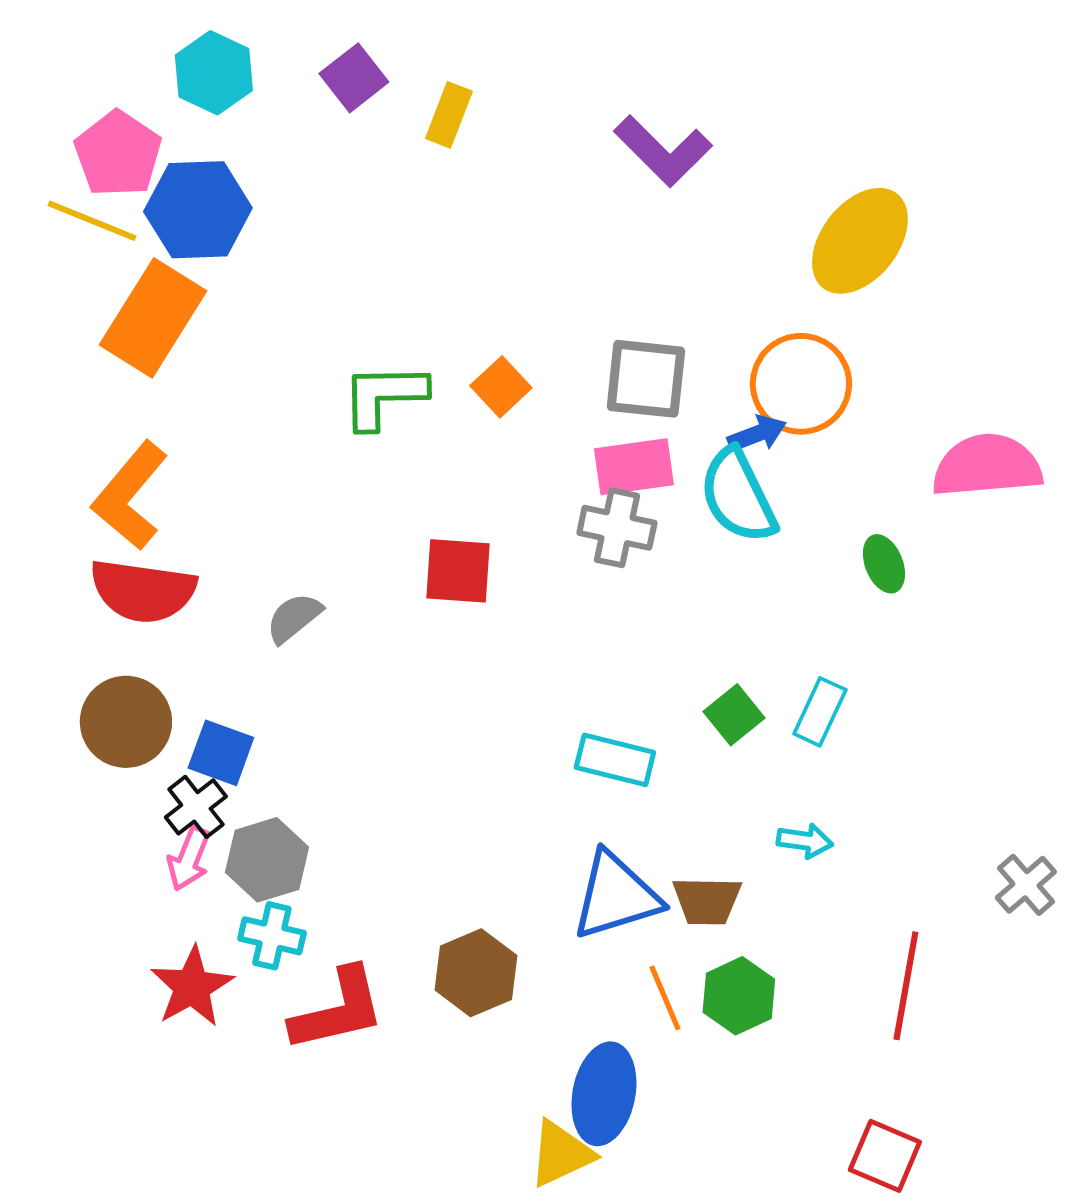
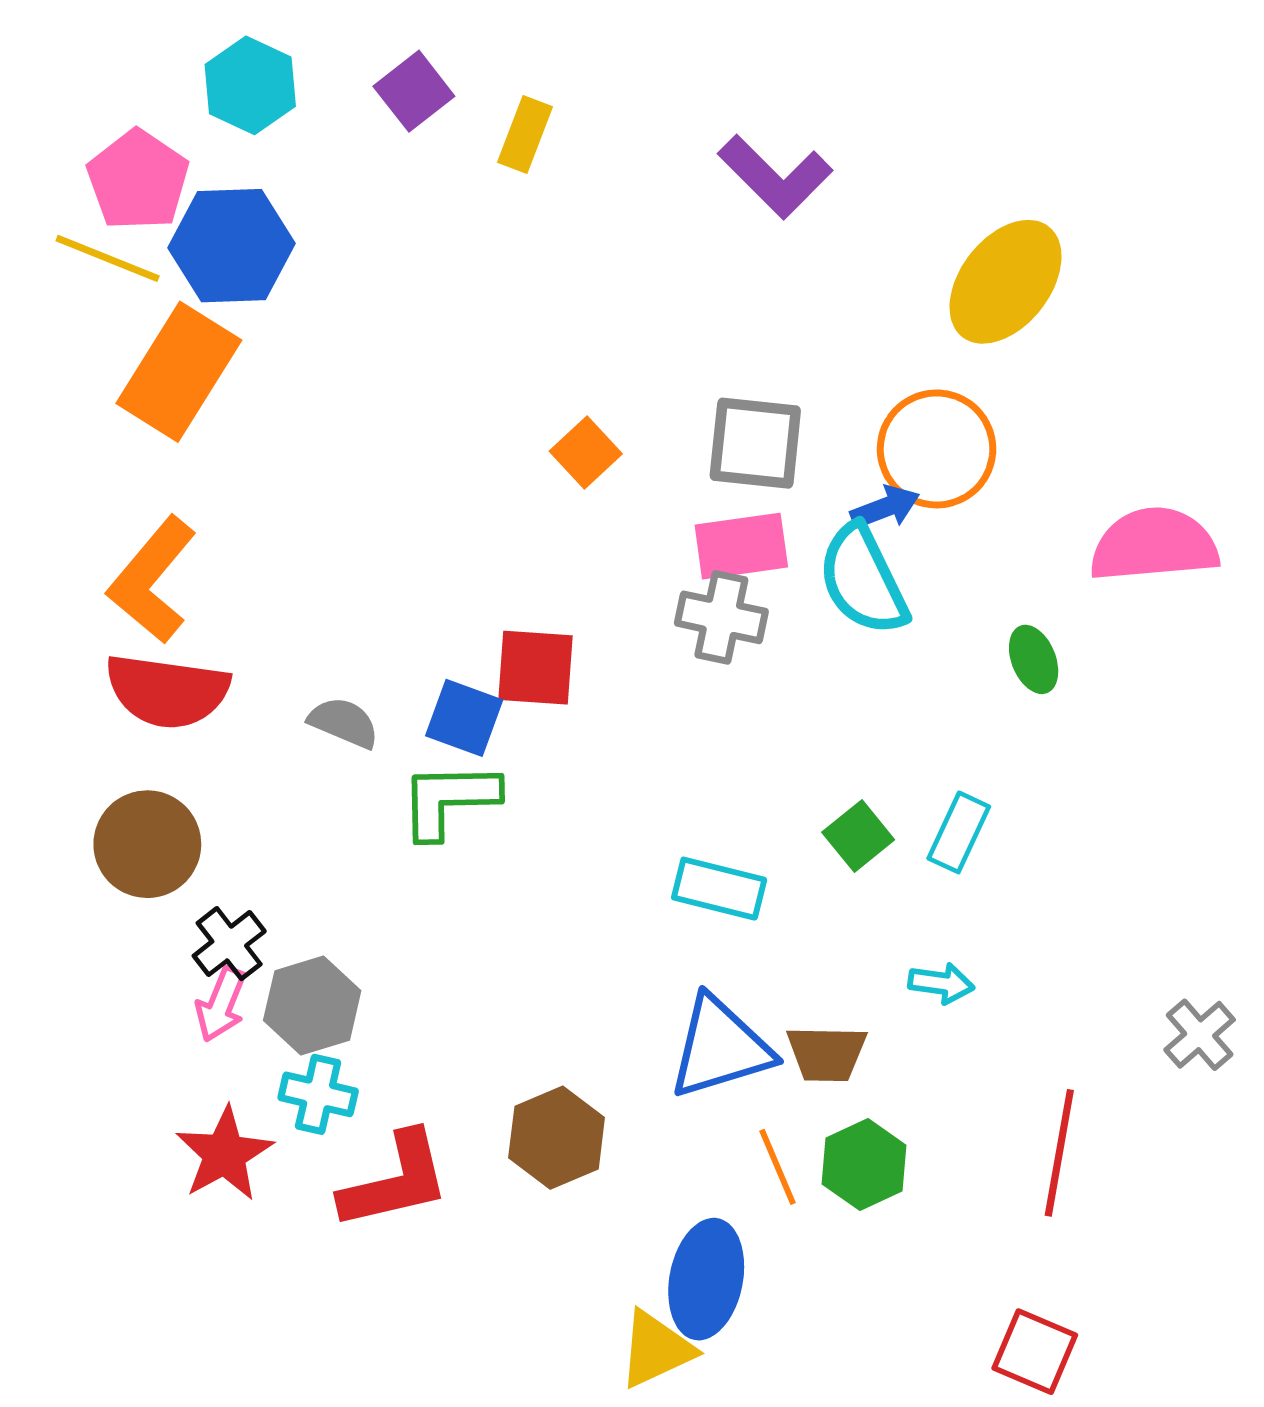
green L-shape: (384, 396) -> (449, 800), moved
gray semicircle: (294, 618) -> (344, 723), turned 62
blue square: (221, 753) -> (464, 718), moved

